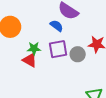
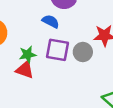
purple square: (58, 49) -> (58, 50), turned 30

